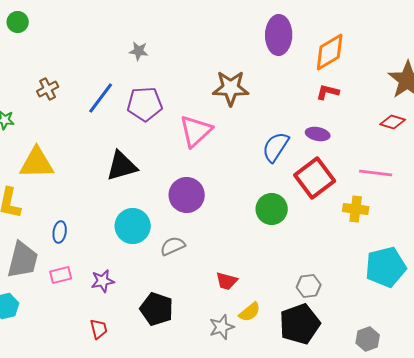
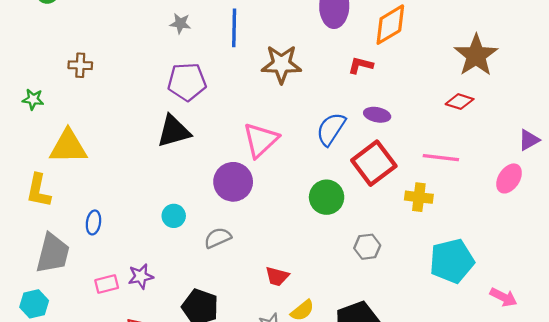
brown cross: (48, 89) -> (80, 65), turned 30
red L-shape: (328, 92) -> (361, 65), moved
blue line: (101, 98) -> (234, 28), moved, turned -36
pink triangle: (196, 131) -> (261, 140), moved
black triangle: (122, 166) -> (174, 131), moved
cyan circle: (133, 226) -> (174, 216), size x0.6
pink rectangle: (61, 275) -> (107, 284), moved
gray hexagon: (309, 286) -> (367, 247), moved

